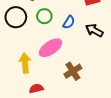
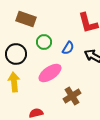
black circle: (16, 17) -> (16, 54), moved
yellow arrow: (25, 63) -> (14, 82), moved

